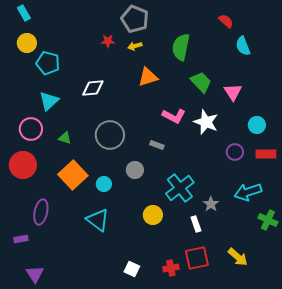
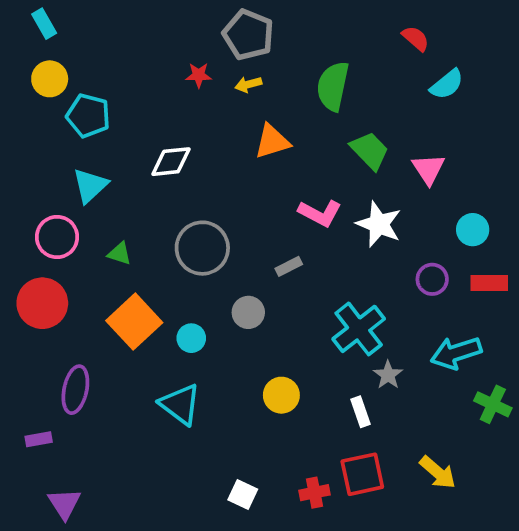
cyan semicircle: (243, 46) -> (447, 84), turned -108
gray rectangle: (157, 145) -> (289, 266), turned -48
cyan cross: (180, 188) -> (359, 329), moved

